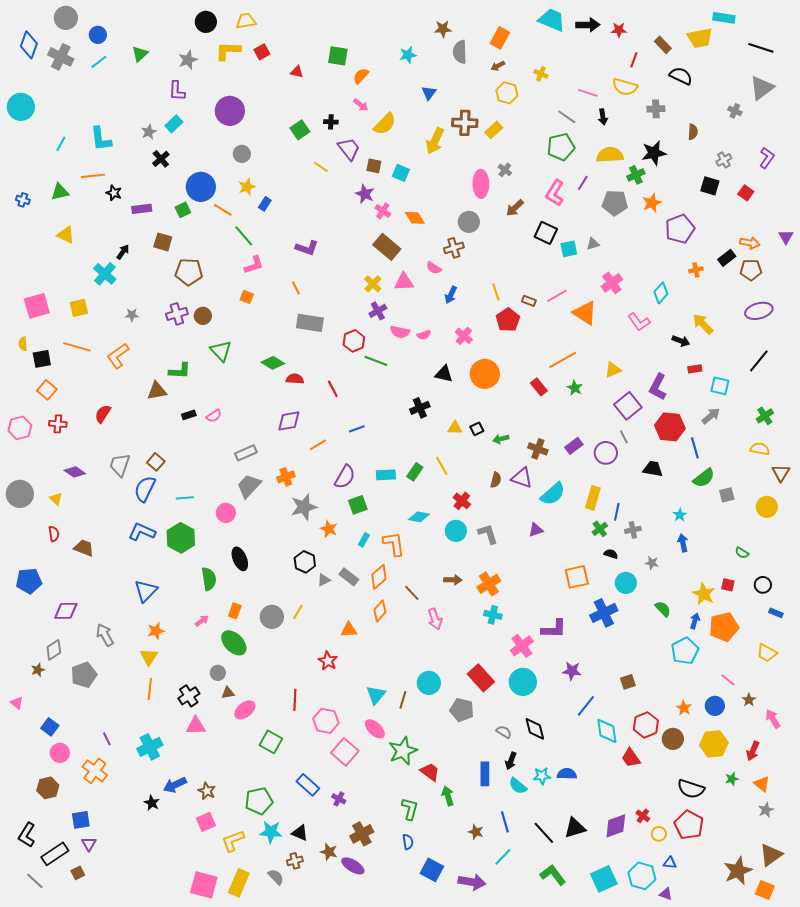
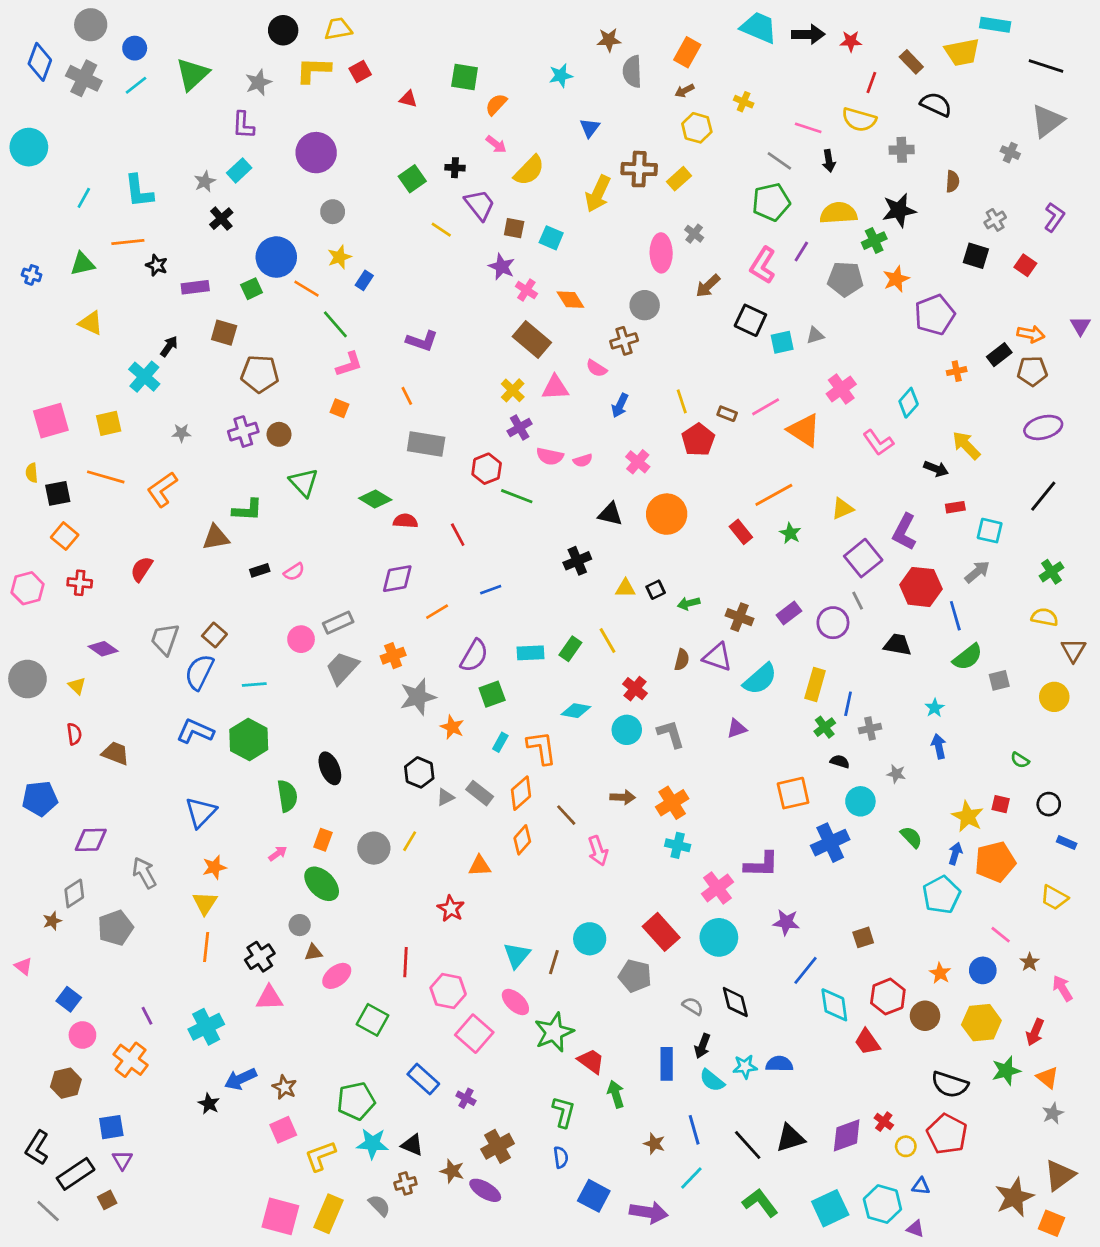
green triangle: (140, 54) -> (192, 74), size x1.5
pink circle: (226, 513) -> (301, 639), moved
green star: (732, 779) -> (1006, 1071), size x1.5

